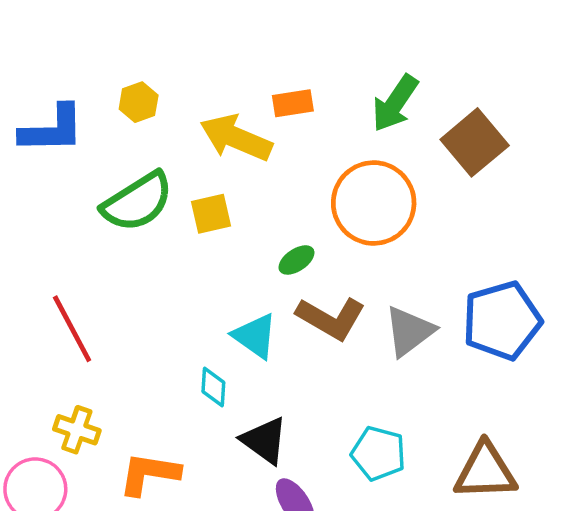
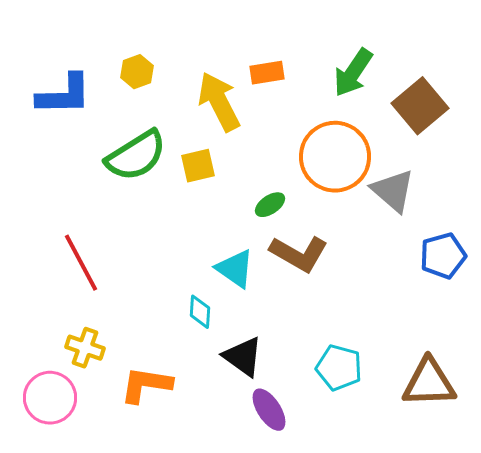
yellow arrow: (236, 138) -> (219, 102), turned 40
blue pentagon: (502, 321) -> (443, 256), size x0.7
gray triangle: (409, 331) -> (393, 191), moved, turned -42

